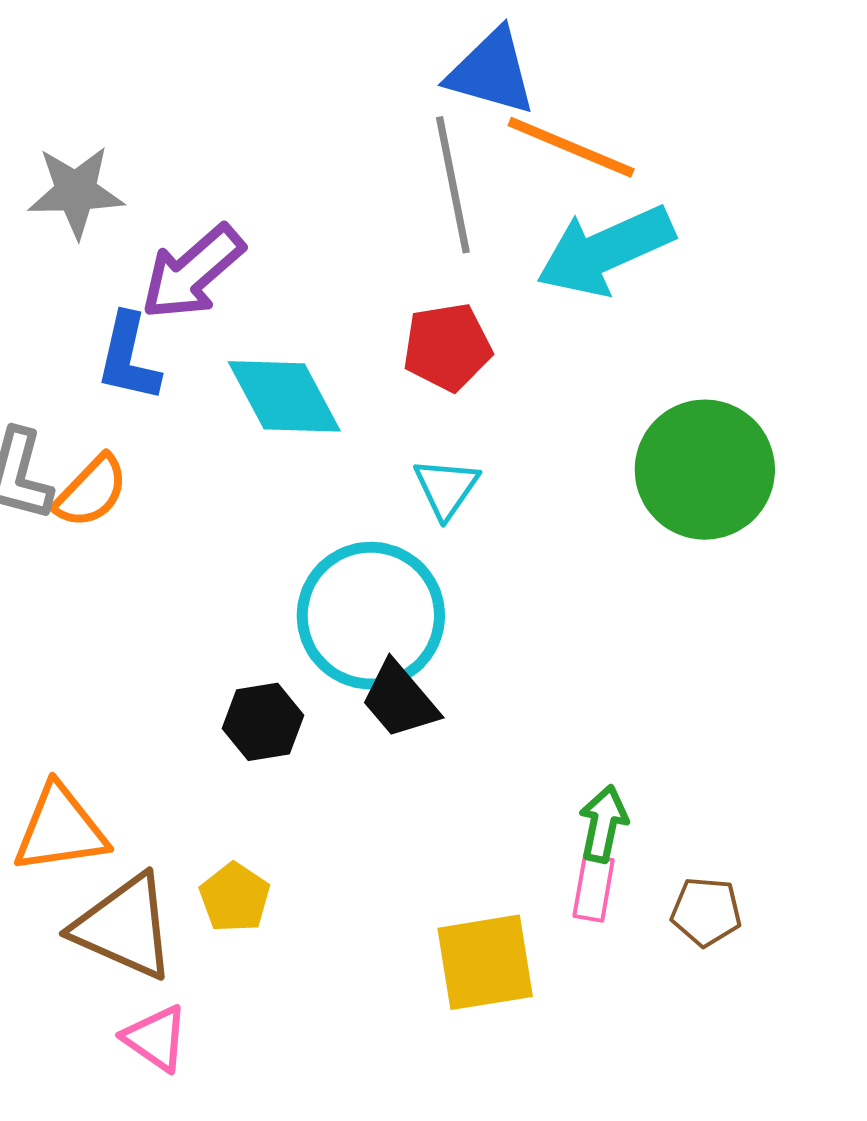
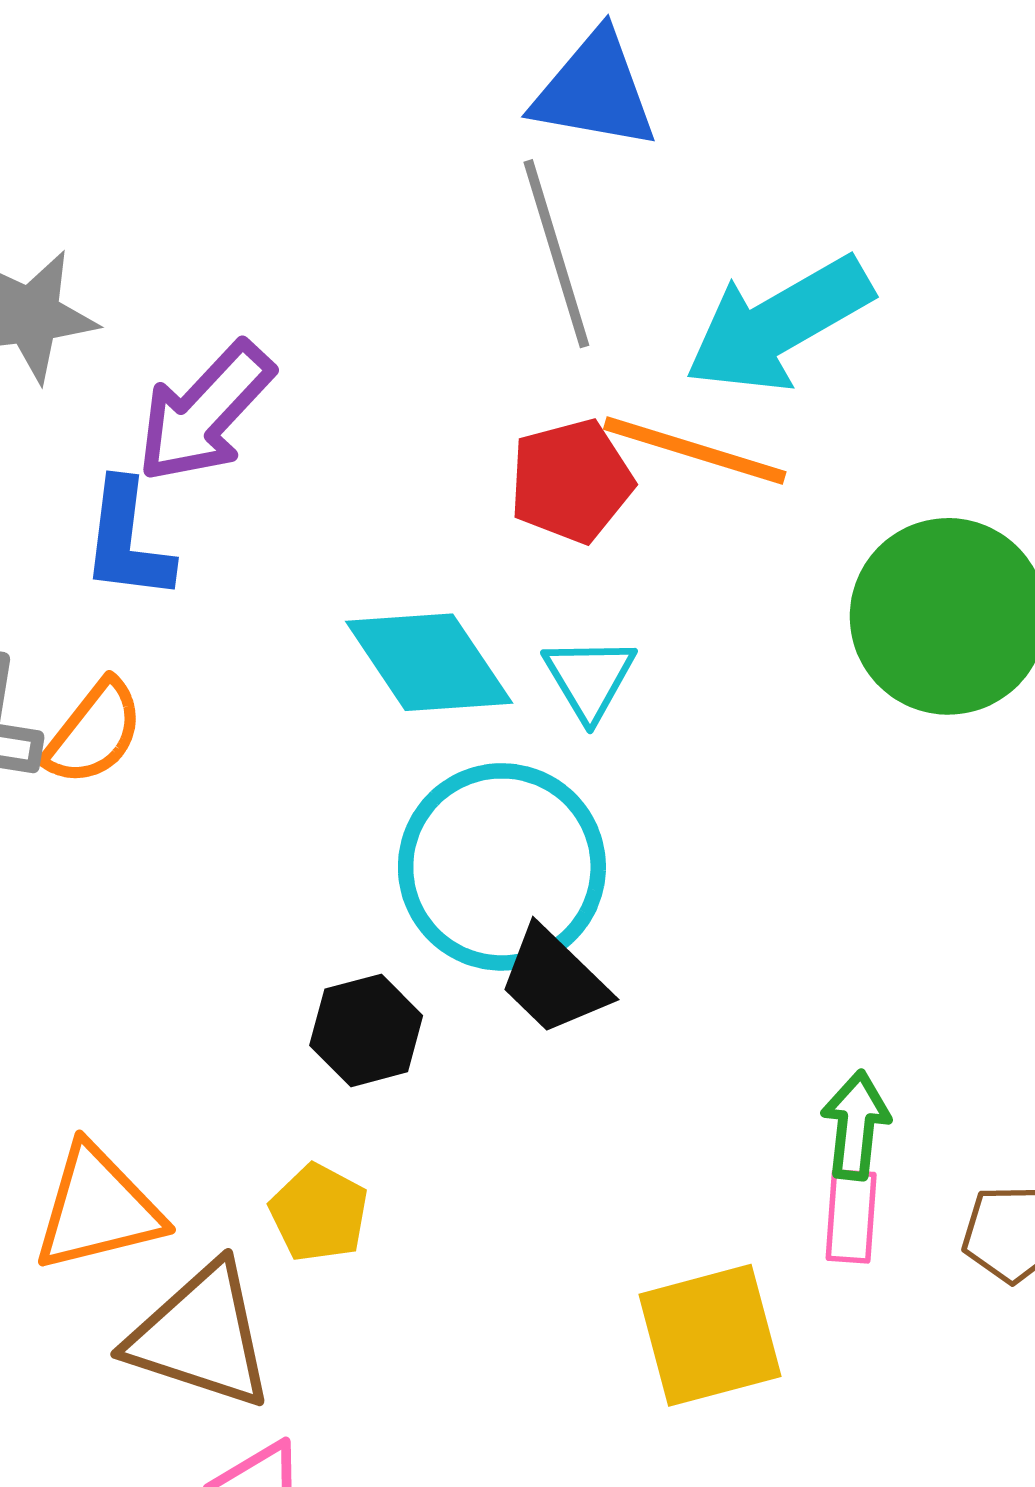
orange line: (571, 147) -> (695, 450), moved
cyan diamond: (284, 396) -> (429, 662), moved
yellow pentagon: (235, 898) -> (319, 1213), moved

